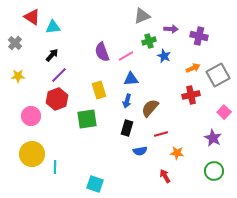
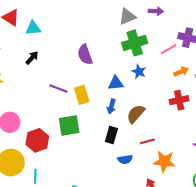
purple arrow: (171, 29) -> (156, 11), moved
green cross: (149, 41) -> (135, 43), size x1.6
pink line: (126, 56) -> (169, 49), moved
blue star: (164, 56) -> (139, 72), moved
purple line: (59, 75) -> (58, 88), moved, turned 66
red hexagon: (57, 99) -> (37, 140), moved
orange star: (177, 153) -> (164, 161), size x1.5

